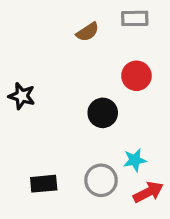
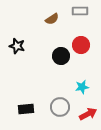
black star: (22, 96) -> (17, 46), moved
black circle: (103, 113) -> (61, 56), moved
cyan star: (135, 160) -> (82, 87), moved

